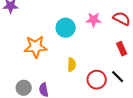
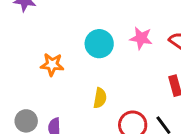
orange star: (36, 47) -> (52, 65), size x0.7

